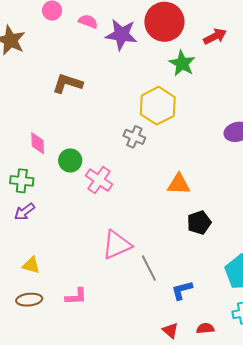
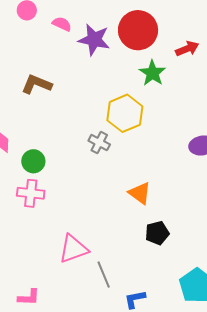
pink cross: (99, 180) -> (31, 193), moved, turned -32
orange triangle: (179, 184) -> (140, 193), turned 30

